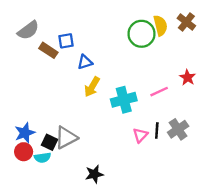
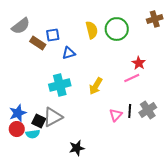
brown cross: (186, 22) -> (155, 19), turned 35
yellow semicircle: (160, 26) -> (92, 30), moved
red star: (187, 77) -> (139, 63), moved
yellow arrow: (92, 87) -> (96, 86), moved
cyan cross: (124, 100) -> (60, 85), moved

